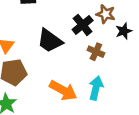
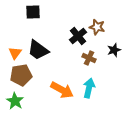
black star: (124, 31) -> (114, 50), moved
black trapezoid: (50, 41) -> (38, 50), moved

